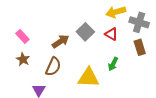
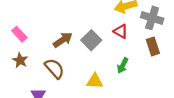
gray square: (85, 32) -> (91, 40), moved
brown semicircle: (53, 67) -> (54, 68), turned -66
yellow triangle: (88, 78) -> (95, 81), size x0.7

